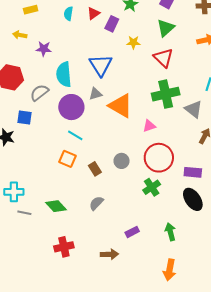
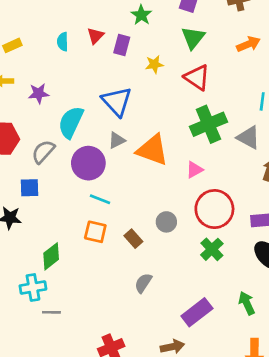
cyan semicircle: (64, 74) -> (71, 122), turned 40
green diamond: (56, 206) -> (51, 256), moved, turned -75
purple rectangle: (132, 232) -> (197, 312), size x1.6

